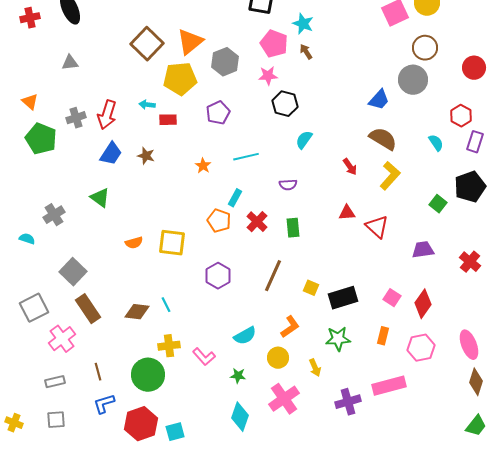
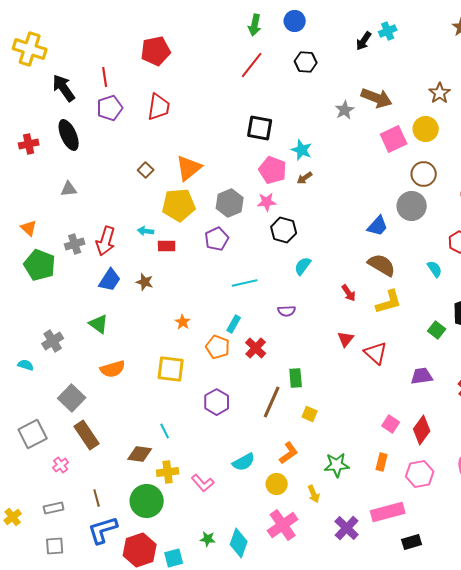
brown square: (147, 44) -> (146, 170), size x0.5
brown arrow: (306, 52) -> (305, 178), turned -91
gray hexagon: (225, 62) -> (230, 203), moved
orange star: (203, 166) -> (183, 322), moved
yellow L-shape: (390, 176) -> (389, 302), turned 32
red triangle: (347, 213) -> (346, 339), turned -48
green rectangle: (293, 228) -> (296, 378), moved
orange semicircle: (134, 243) -> (113, 369), moved, size x1.4
black rectangle: (343, 298) -> (412, 542), moved, size x0.7
brown diamond: (137, 312) -> (140, 454), moved
pink cross: (62, 339) -> (61, 465), size x0.6
green star: (238, 376) -> (208, 539), moved
purple cross: (348, 402) -> (347, 528), turned -30
blue L-shape: (104, 404) -> (103, 530), size x1.4
yellow cross: (14, 423) -> (13, 517), moved, turned 30

